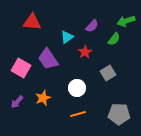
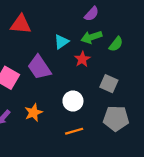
green arrow: (126, 21) -> (92, 37), moved
purple semicircle: (92, 26) -> (92, 14), moved
gray square: (108, 73) -> (109, 84), turned -35
gray pentagon: (119, 114) -> (116, 118), moved

